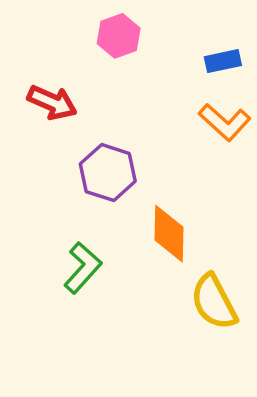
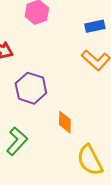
orange diamond: (169, 234) -> (65, 122), size x0.7

